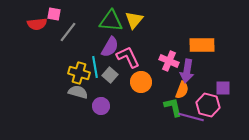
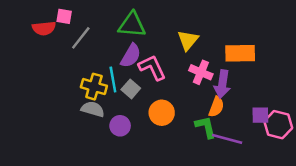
yellow triangle: (134, 20) -> (188, 40), moved
orange circle: (141, 82) -> (162, 113), moved
purple square: (223, 88) -> (260, 115), moved
pink hexagon: (208, 105) -> (278, 125), moved

